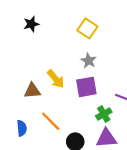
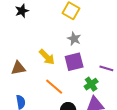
brown triangle: (32, 91) -> (18, 68), moved
orange line: (51, 121) -> (54, 87), moved

